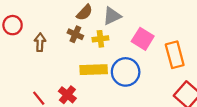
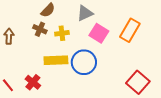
gray triangle: (112, 16) -> (85, 13), moved
orange rectangle: (175, 55) -> (130, 30), moved, turned 45

